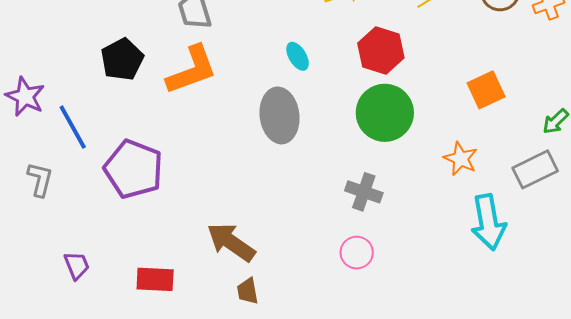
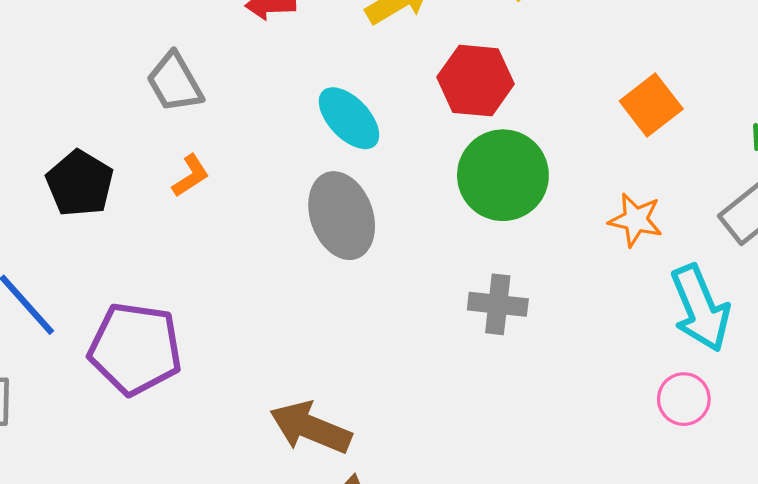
cyan ellipse: (298, 56) -> (349, 118), size x1.5
orange L-shape: (192, 70) -> (191, 176), size x0.5
pink circle: (357, 253) -> (684, 399), moved

